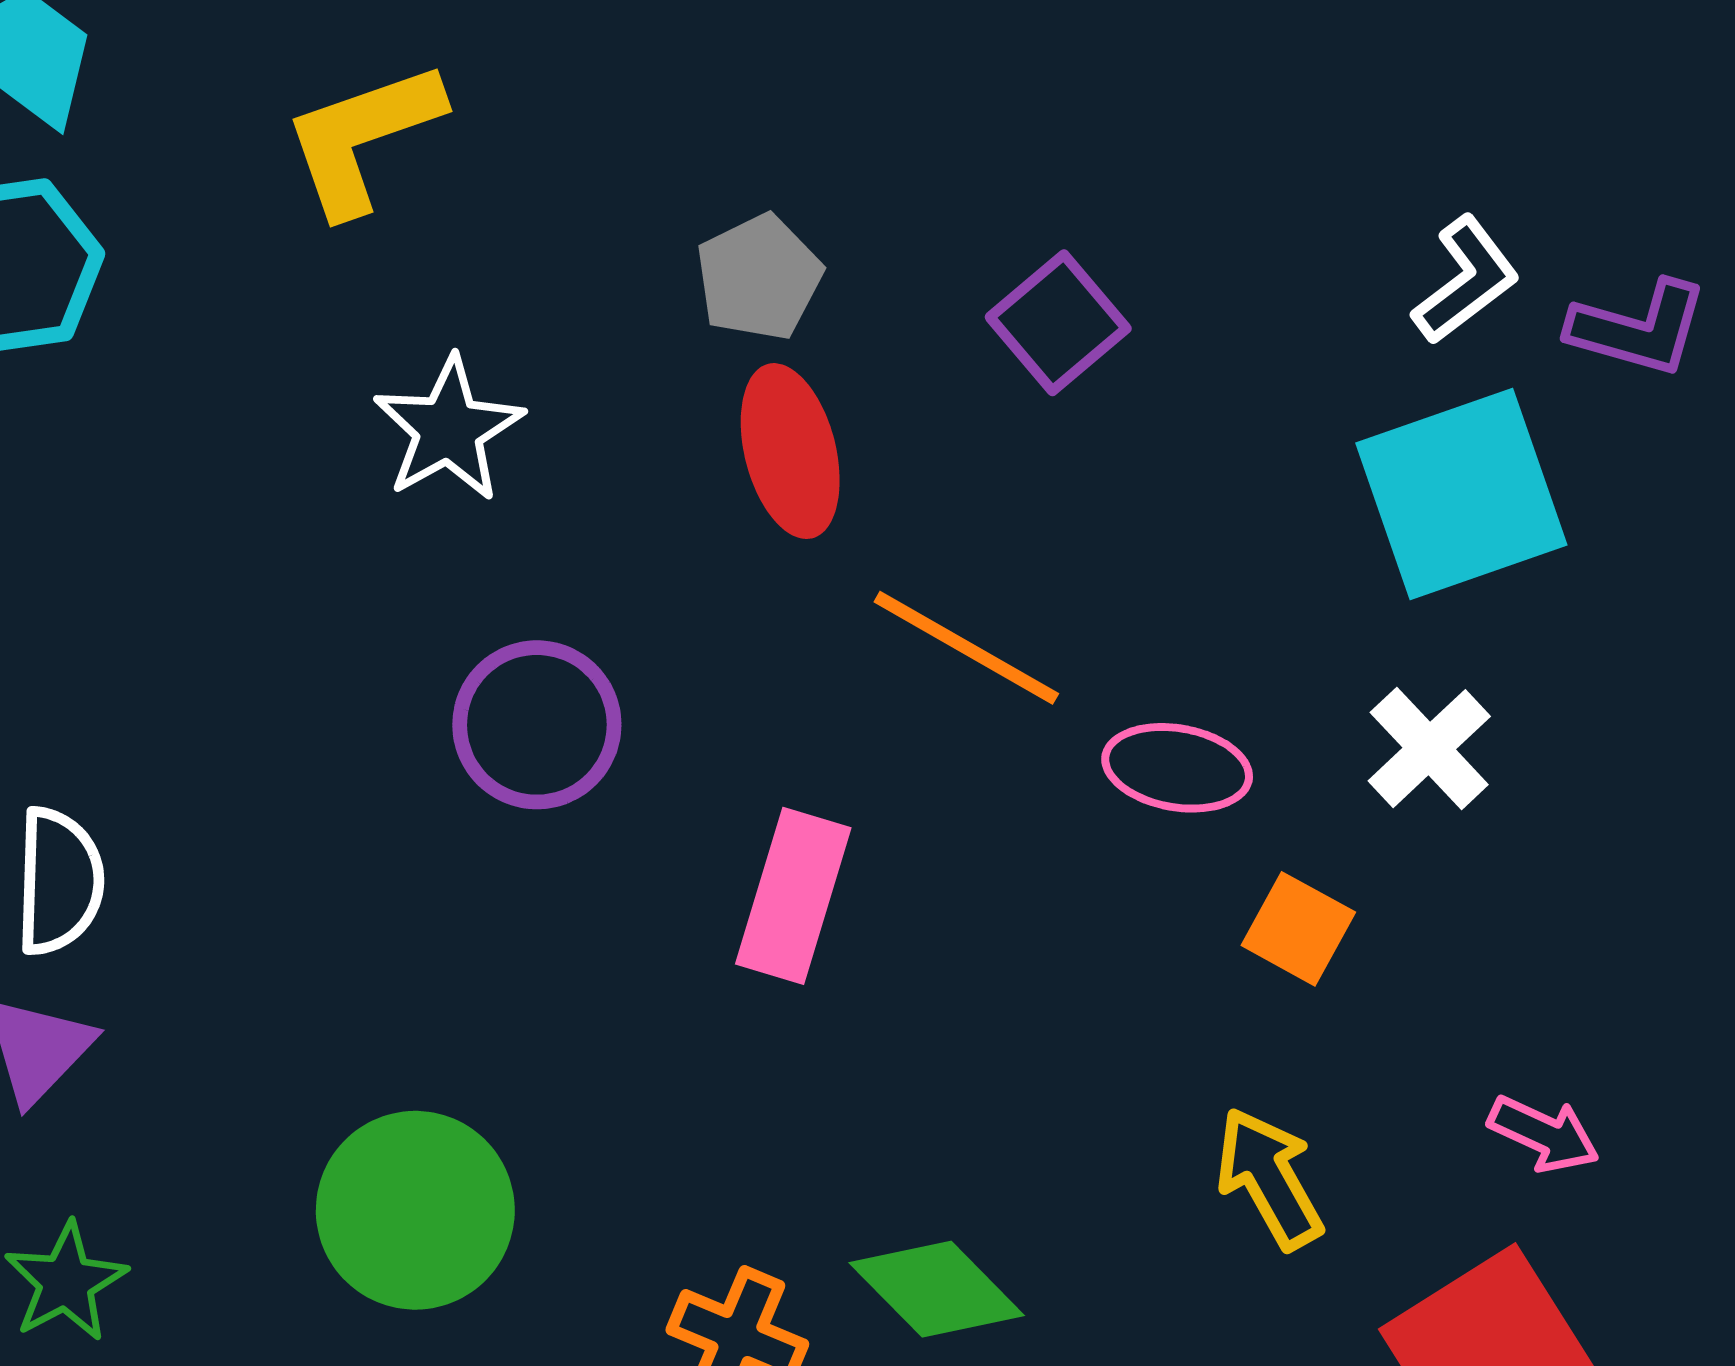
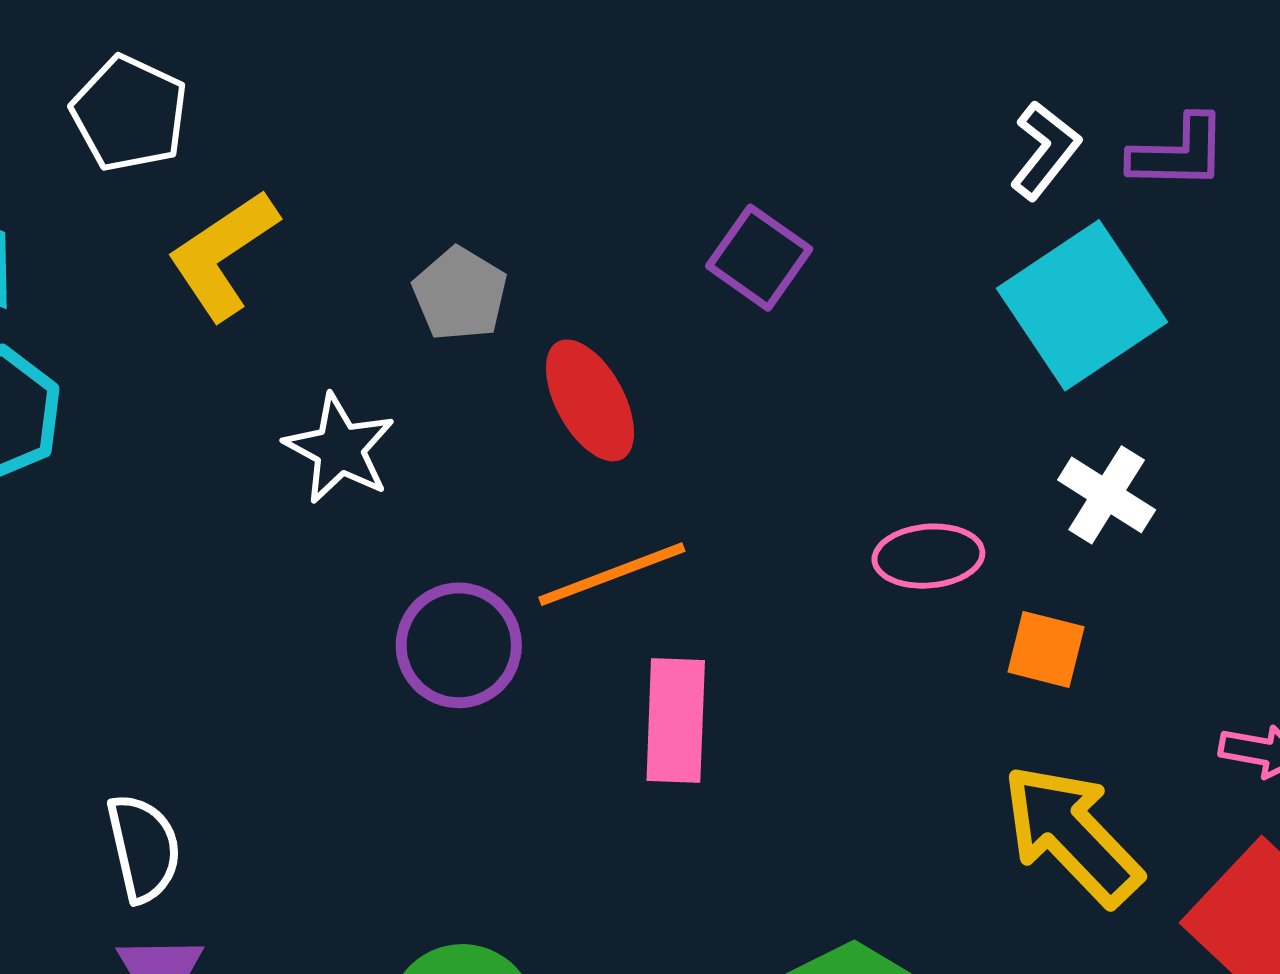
gray pentagon: (759, 277) -> (460, 294), moved
orange line: (966, 648) -> (612, 574), moved, turned -36
yellow arrow: (1269, 1178) -> (1072, 835), size x1.5

